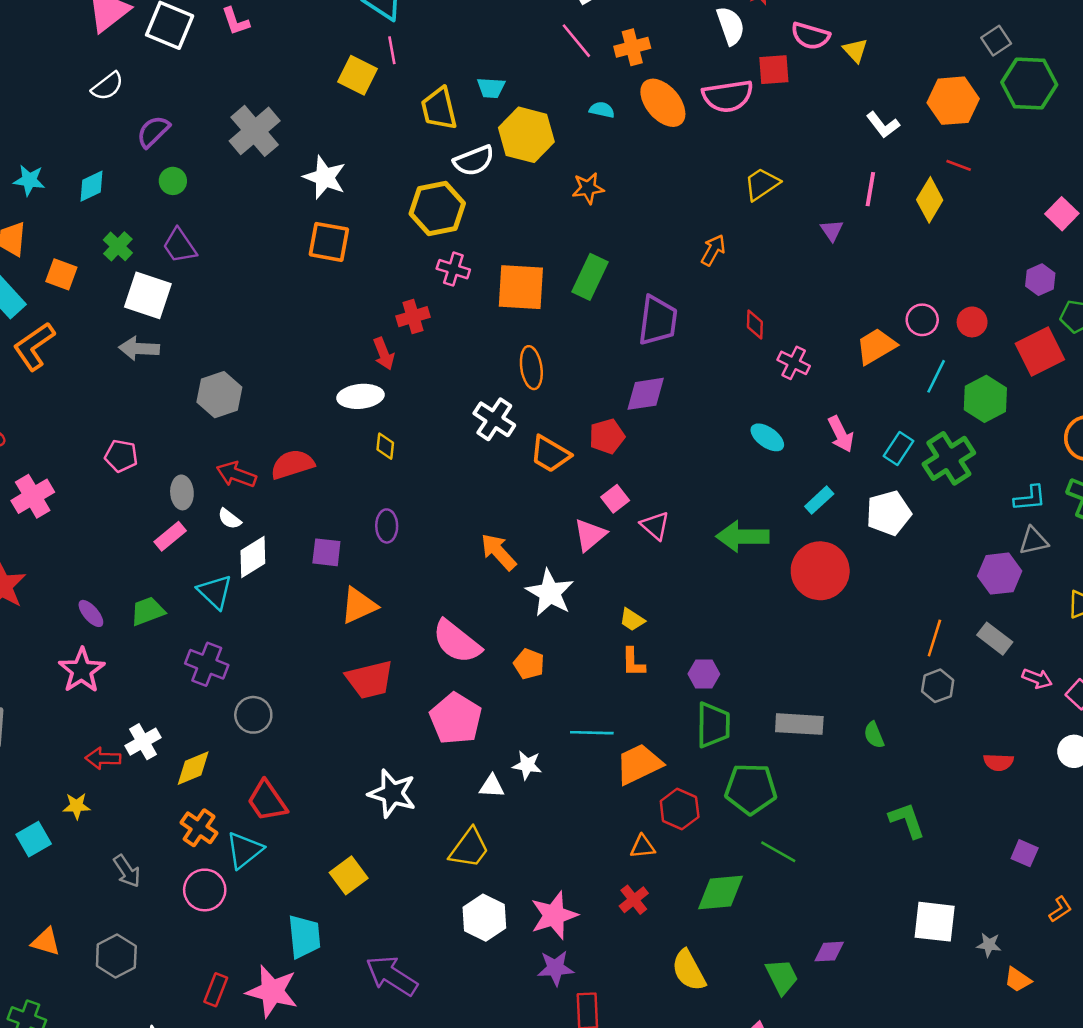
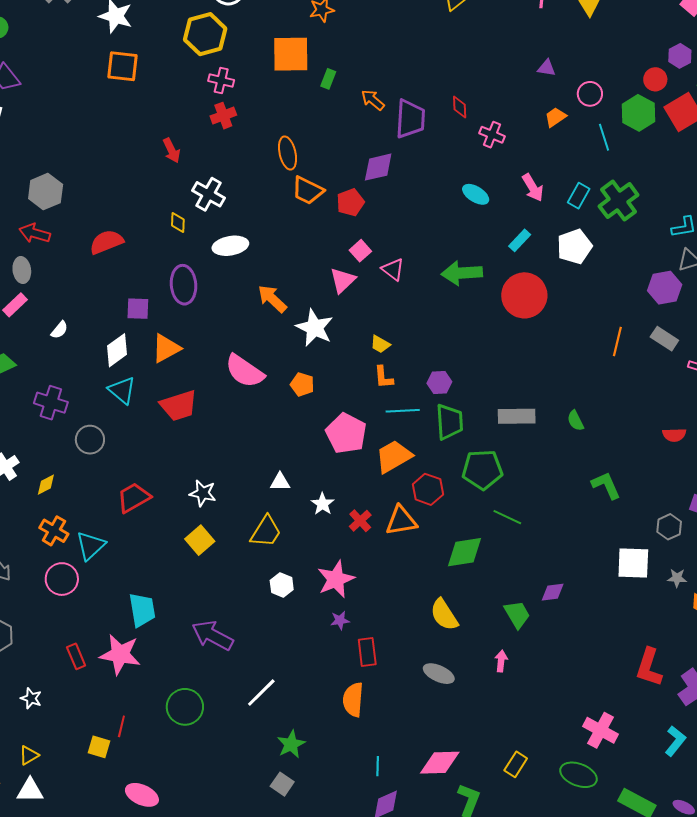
purple triangle: (832, 230) -> (547, 68), moved, turned -42
orange arrow: (713, 250) -> (373, 100), moved, turned -75
green rectangle: (590, 277) -> (328, 79), size x0.6
orange square: (521, 287) -> (291, 54), moved
red cross: (413, 317) -> (223, 116), moved
purple trapezoid: (658, 320) -> (410, 119), moved
red circle: (972, 322) -> (655, 79), moved
orange trapezoid: (876, 346) -> (555, 117), size x0.7
cyan line: (936, 376) -> (604, 137), turned -40
white ellipse: (360, 396) -> (230, 246), moved
green hexagon: (985, 399) -> (639, 113), moved
white cross: (494, 419) -> (209, 194), moved
orange trapezoid: (550, 454) -> (308, 190), moved
red arrow: (236, 474) -> (35, 233), moved
white semicircle: (230, 519) -> (59, 330), moved, turned -84
purple ellipse: (387, 526) -> (184, 285), size x1.5
white diamond: (253, 557) -> (117, 350), moved
cyan triangle: (215, 592) -> (122, 390), moved
gray hexagon: (938, 686) -> (669, 527), moved
pink pentagon: (456, 719) -> (346, 433), moved
cyan line: (592, 733) -> (403, 411), moved
white star: (527, 765) -> (323, 504), moved, turned 30
yellow diamond: (193, 768) -> (46, 485), size x0.7
white star: (392, 793) -> (203, 493), size x0.7
red trapezoid: (267, 801) -> (134, 498), moved, turned 99
orange triangle: (643, 847) -> (401, 521), size x1.6
yellow square: (349, 875) -> (200, 540), moved
red cross: (634, 900) -> (360, 521), moved
white hexagon: (484, 918) -> (282, 585), size x0.7
purple star: (555, 968) -> (340, 620), size x0.7
red rectangle: (216, 990) -> (76, 656), turned -40

